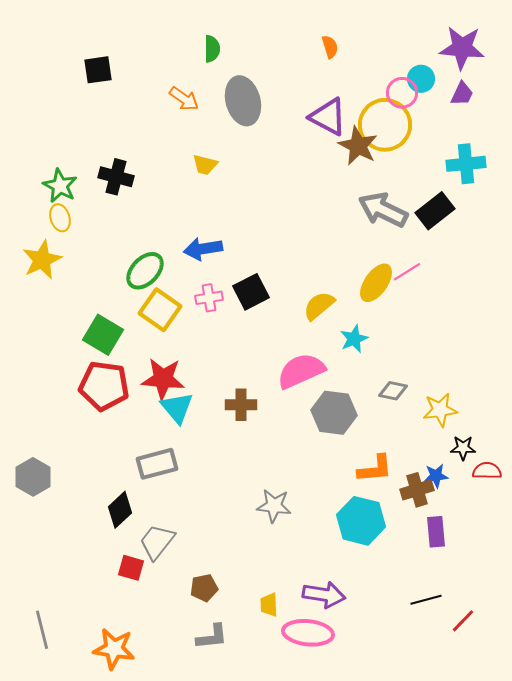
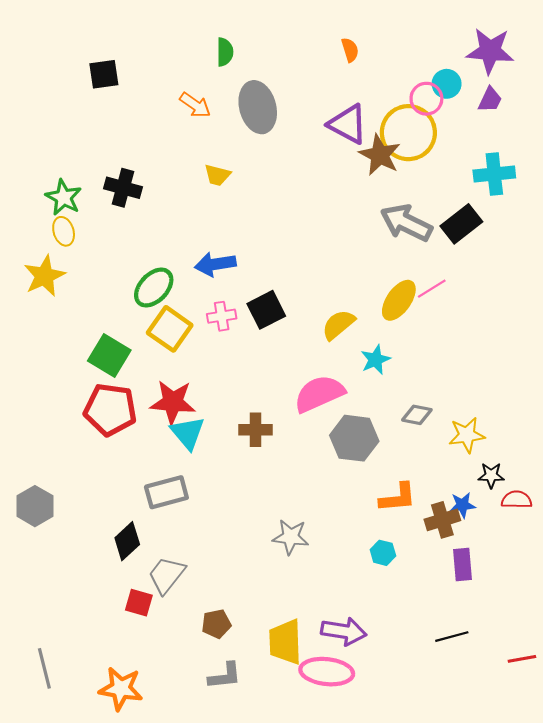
cyan hexagon: (361, 521) -> (383, 553), size x0.5
yellow trapezoid: (269, 605) -> (285, 642), size x1.8
red line: (463, 621) -> (522, 659), moved, turned 36

